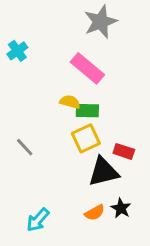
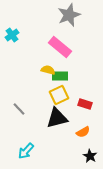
gray line: (25, 147) -> (19, 109), moved
black triangle: (103, 172) -> (57, 118), moved
black star: (121, 208) -> (90, 156), moved
orange semicircle: (95, 213) -> (83, 132), moved

